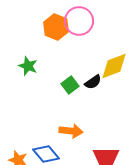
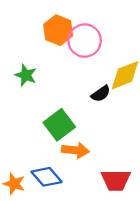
pink circle: (79, 21) -> (85, 41), moved
green square: (70, 85) -> (59, 125), moved, size x1.5

